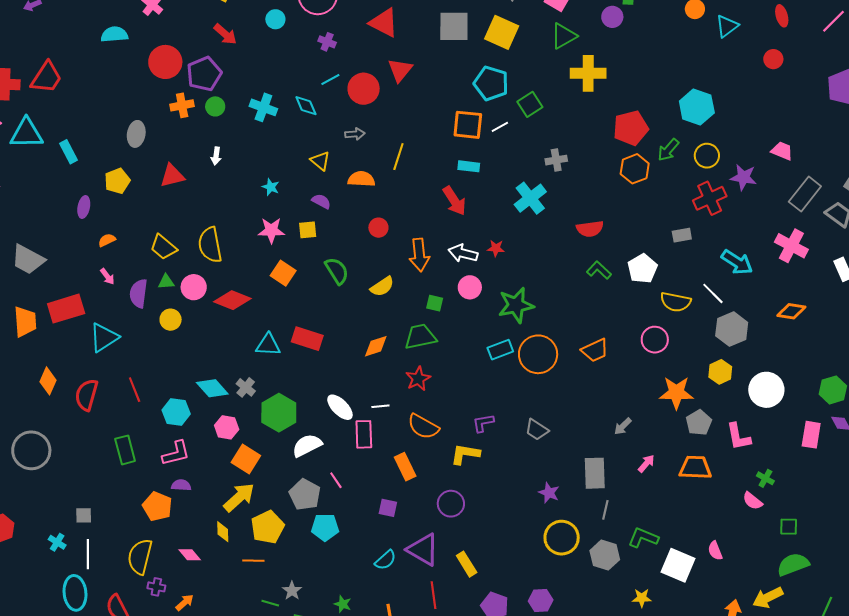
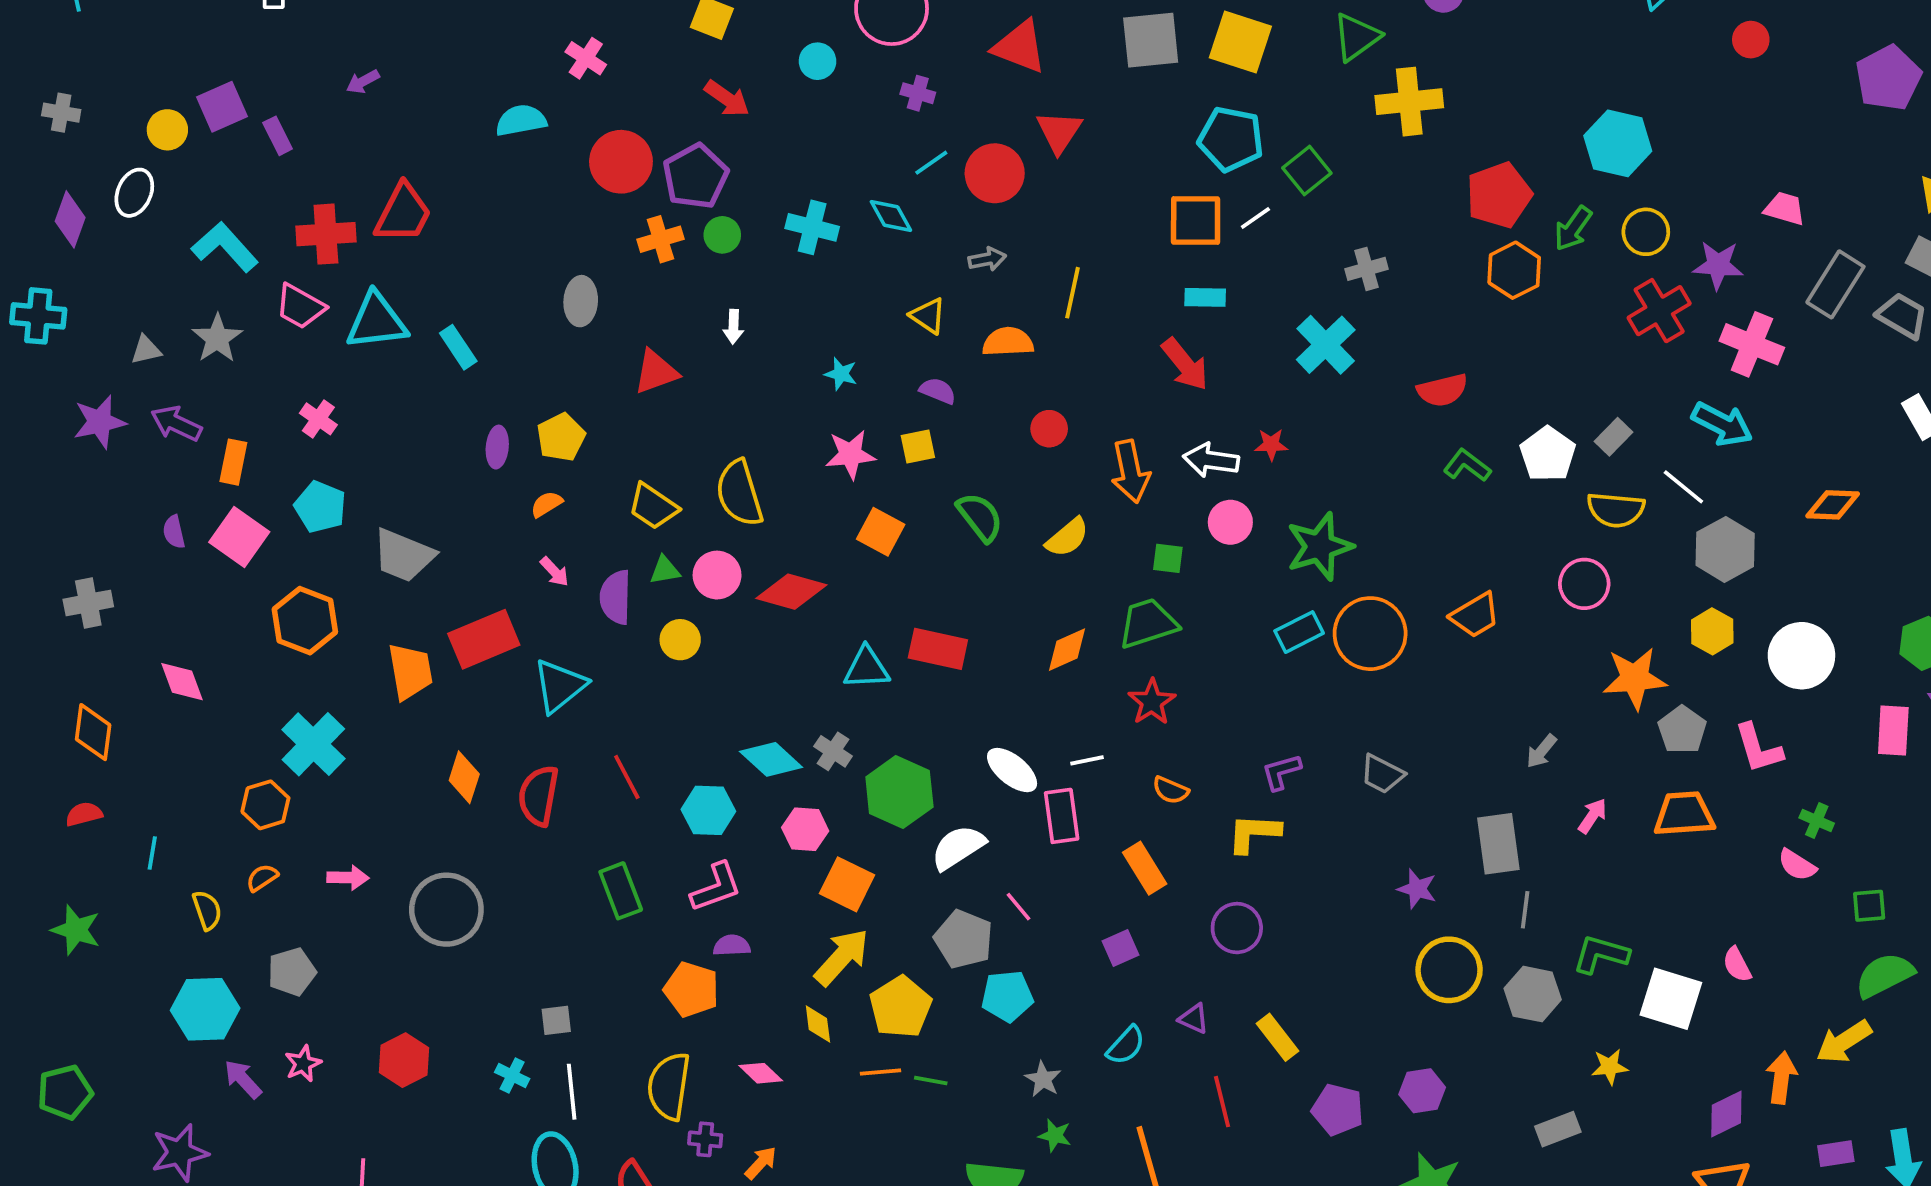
yellow pentagon: (117, 181) -> (561, 437), moved
gray rectangle: (682, 235) -> (1613, 437), moved, turned -30
pink cross: (791, 246) -> (1752, 344), moved
orange semicircle: (423, 427) -> (1171, 790), size x0.6
purple square: (388, 508) -> (1120, 948), turned -30
purple triangle: (423, 550) -> (1194, 1019), size x0.5
gray star: (292, 591) -> (1043, 1079), moved
green line: (270, 603) -> (931, 1081), moved

